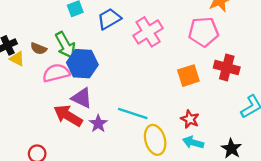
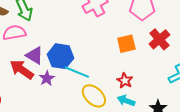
blue hexagon: (82, 64) -> (61, 56), moved
red cross: (227, 68) -> (159, 39), turned 30
yellow ellipse: (155, 140) -> (94, 96), turned -35

